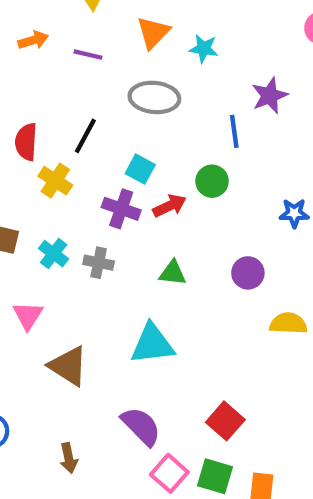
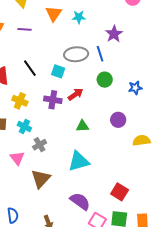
gray ellipse: (154, 97) -> (76, 54), moved
black line: (85, 136) -> (30, 68), turned -54
cyan square: (140, 169) -> (58, 71), moved
yellow cross: (55, 181) -> (20, 101), moved
green circle: (212, 181) -> (105, 80), moved
gray cross: (99, 263) -> (40, 145), moved, turned -32
brown triangle: (68, 366) -> (41, 179), turned 50

